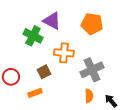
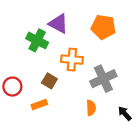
brown square: (44, 72) -> (49, 81), turned -32
orange semicircle: (89, 96) -> (91, 108), moved

